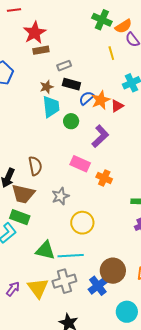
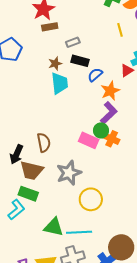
orange star: (101, 100) -> (110, 91), moved
red triangle: (117, 106) -> (127, 71), moved
green circle: (71, 121) -> (101, 130), moved
orange cross: (104, 178) -> (112, 139), moved
gray star: (60, 196) -> (69, 173), size x1.4

